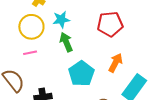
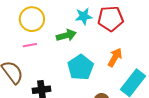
cyan star: (61, 20) -> (84, 16), moved
green arrow: (66, 42) -> (66, 35), turned 96

